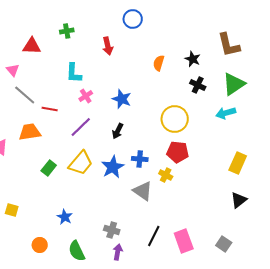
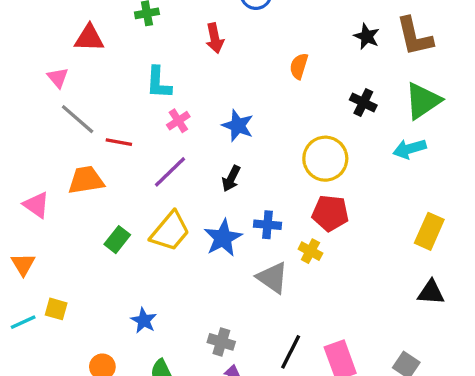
black star: (193, 59) -> (367, 36), moved
black triangle: (239, 200) -> (431, 292), turned 42

